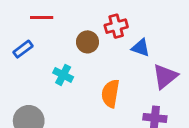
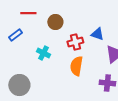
red cross: (116, 26) -> (75, 42), moved
brown circle: (87, 42) -> (55, 22), moved

